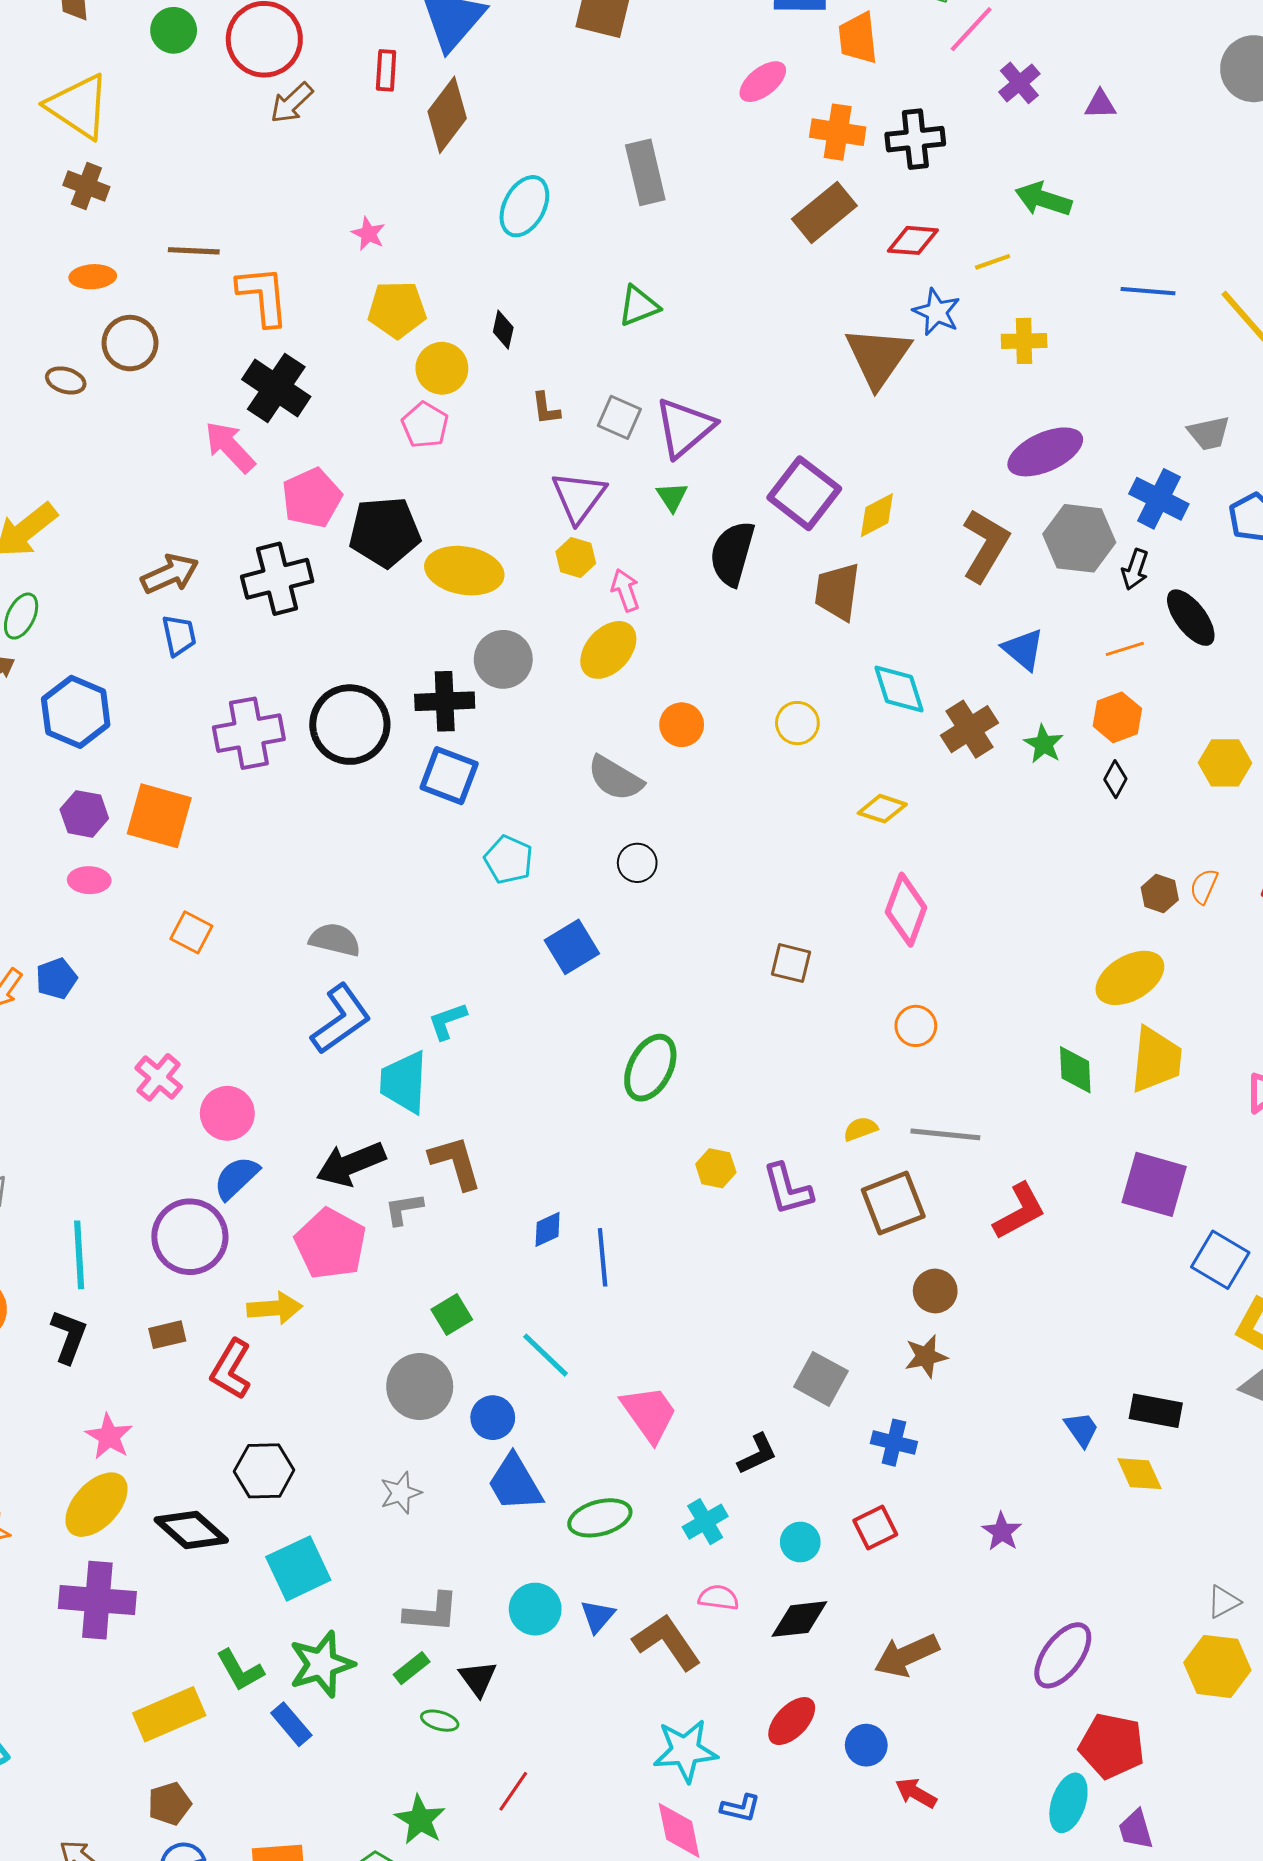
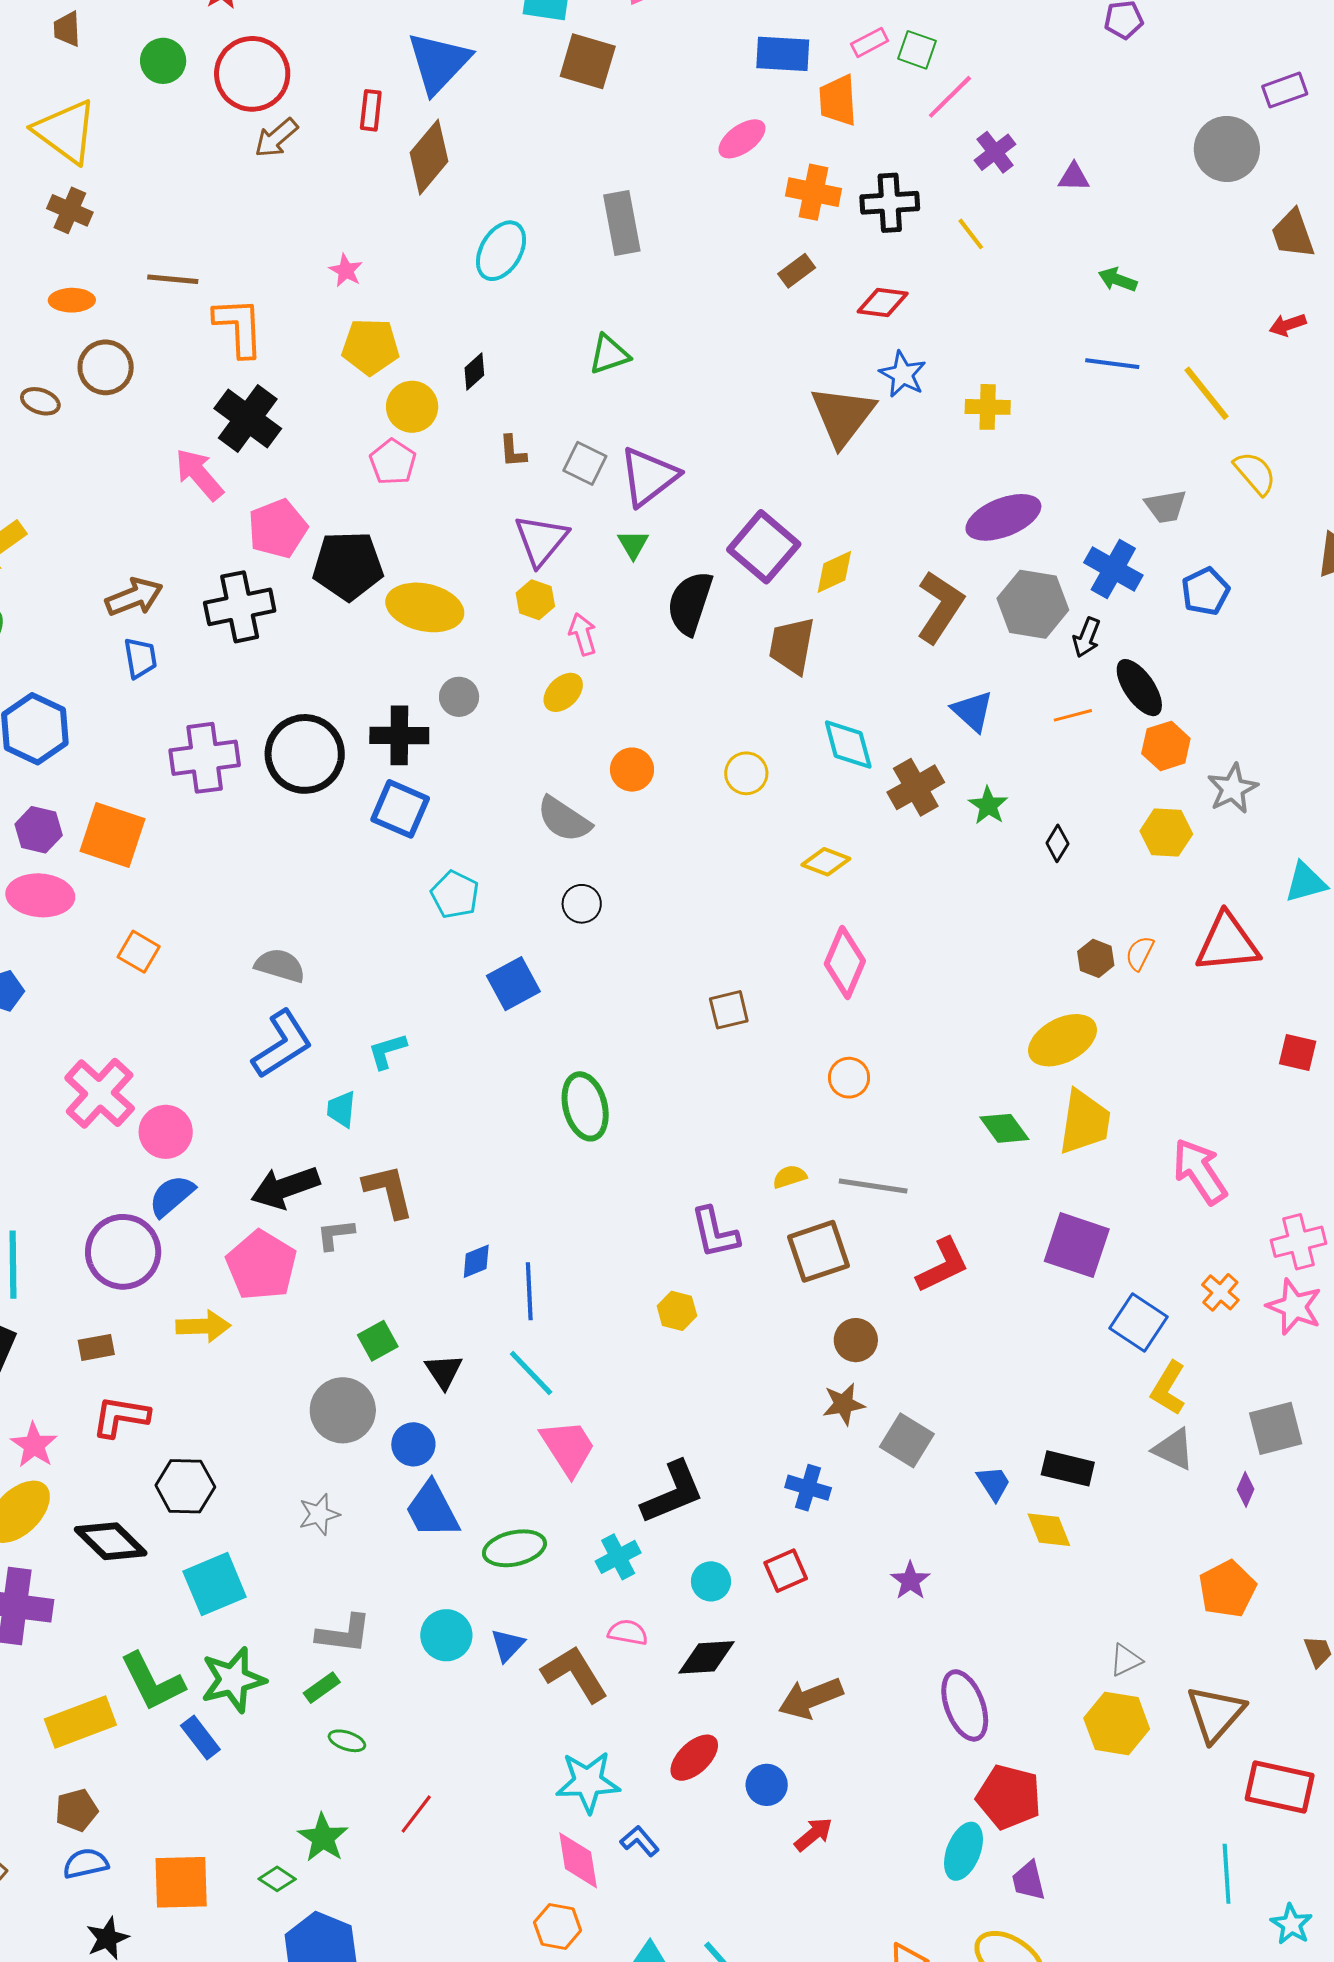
green arrow: (1043, 199) -> (1118, 280), moved, size x0.7
brown rectangle: (824, 212) -> (797, 271), size x0.6
yellow line: (993, 262) -> (971, 234), moved, turned 69
black diamond: (503, 330) -> (474, 371), turned 33
yellow ellipse: (608, 650) -> (563, 692), size x0.7
gray circle: (503, 659) -> (459, 697), size x0.7
orange hexagon: (1117, 717) -> (1166, 746), moved
pink ellipse: (89, 880) -> (40, 895), size x1.6
brown square: (791, 963) -> (729, 1010), turned -30
green ellipse: (650, 1068) -> (585, 1106), turned -44
green diamond: (1075, 1070) -> (1004, 1128), turned -36
pink cross: (159, 1077) -> (100, 1093), size x1.5
cyan trapezoid: (404, 1082) -> (341, 1109), size x0.6
yellow hexagon: (716, 1168) -> (677, 1311), moved
cyan line: (545, 1355) -> (531, 1373), moved
red L-shape: (231, 1369) -> (121, 1417), moved, turned 66
gray square: (821, 1379) -> (907, 1440), moved
black L-shape: (757, 1454) -> (673, 1493), size x1.6
purple ellipse: (1063, 1655) -> (965, 1705), turned -60
green L-shape: (240, 1670) -> (152, 1682), size x1.4
black triangle: (478, 1678) -> (444, 1371), moved
red arrow: (916, 1793) -> (813, 1834), turned 108
blue L-shape: (740, 1808) -> (640, 1841), turned -147

